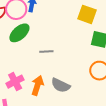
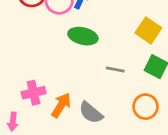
green ellipse: (19, 33) -> (83, 36), moved, turned 40
gray line: (46, 51) -> (115, 70), moved

